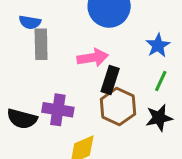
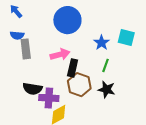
purple cross: (58, 110) -> (49, 98), moved
black star: (159, 118) -> (107, 89), turned 30
black semicircle: (22, 119) -> (32, 89), moved

